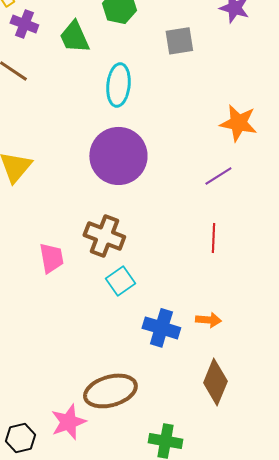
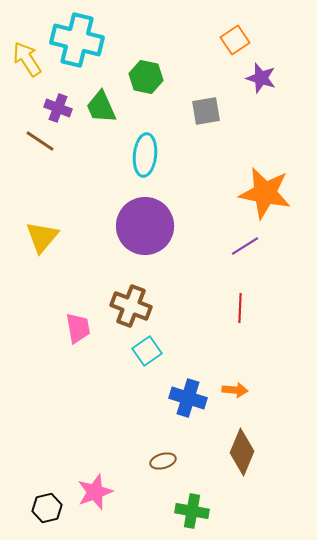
purple cross: (24, 24) -> (58, 108), moved
orange star: (238, 123) -> (265, 193), size x1.4
brown ellipse: (110, 391) -> (163, 461), moved, size x0.5

